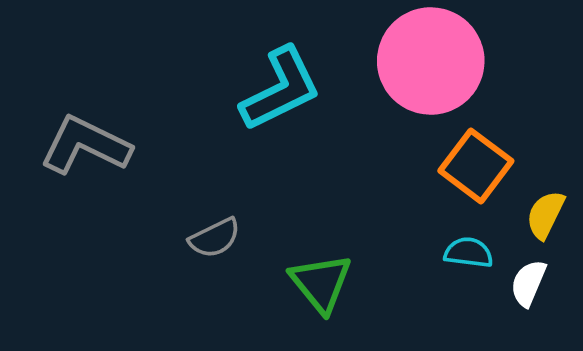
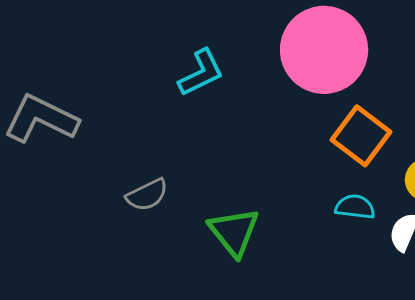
cyan L-shape: (281, 89) -> (201, 73), size x0.7

